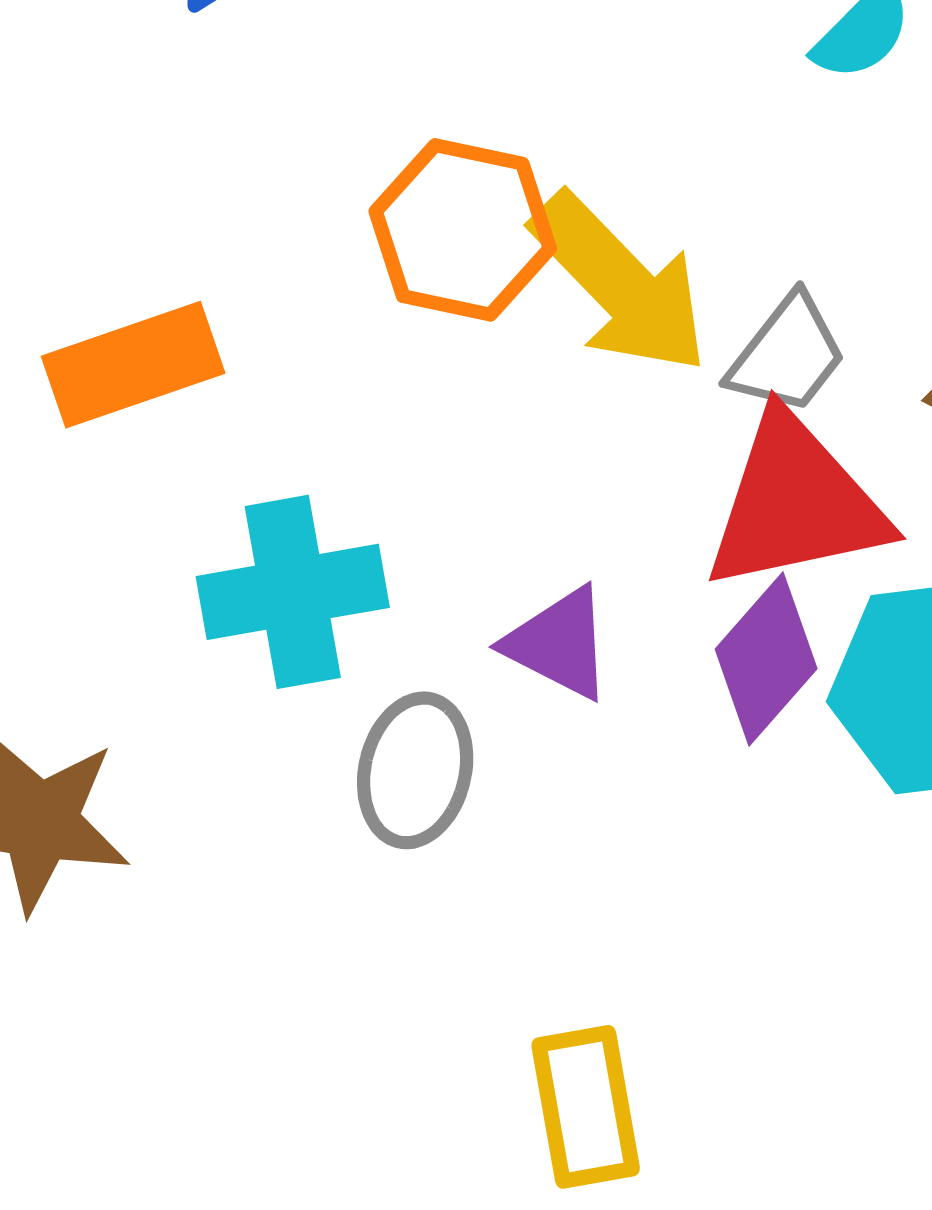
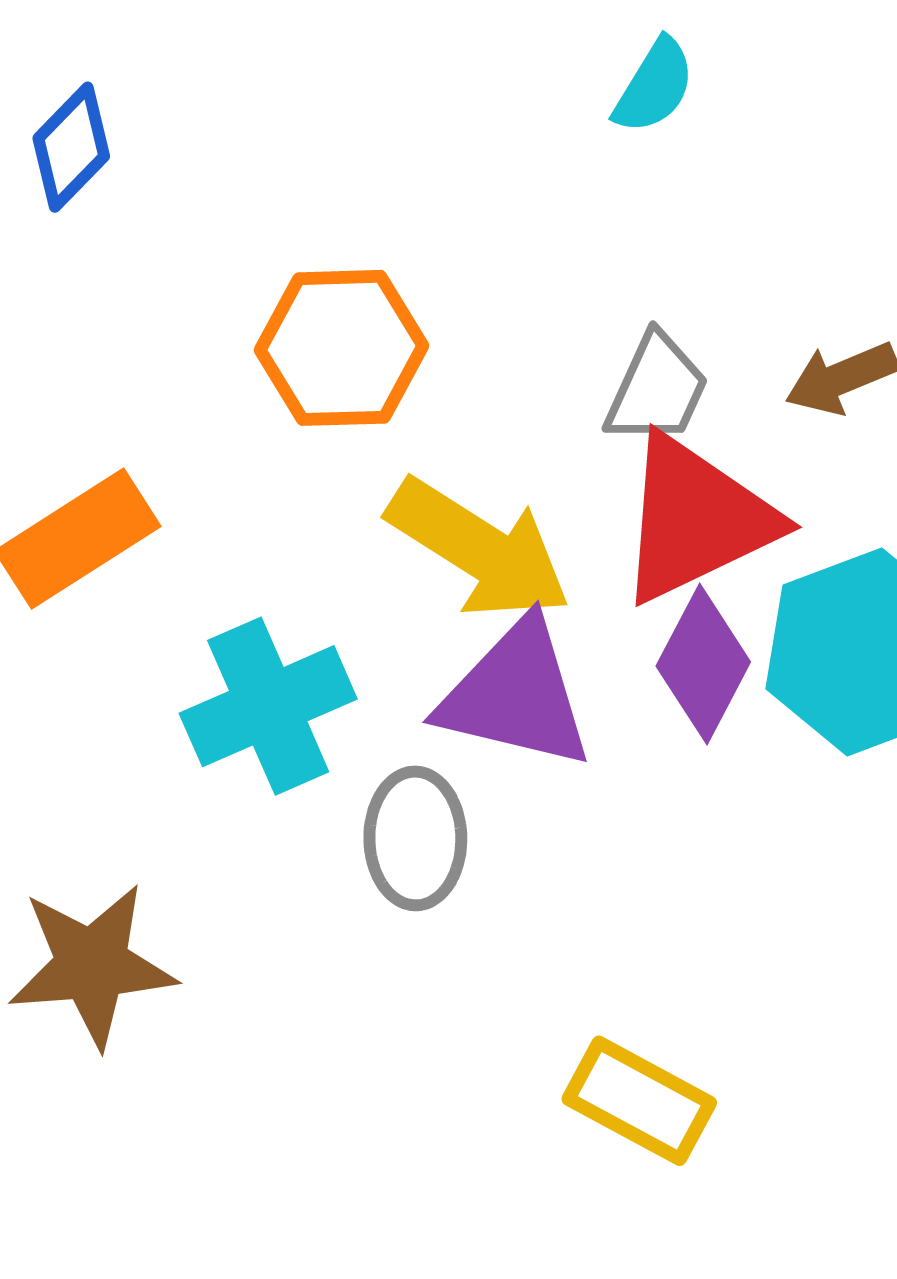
yellow arrow: (620, 284) -> (479, 549), moved
purple triangle: (559, 643) -> (516, 695), size x1.5
yellow rectangle: (586, 1107) -> (639, 1101), turned -38

